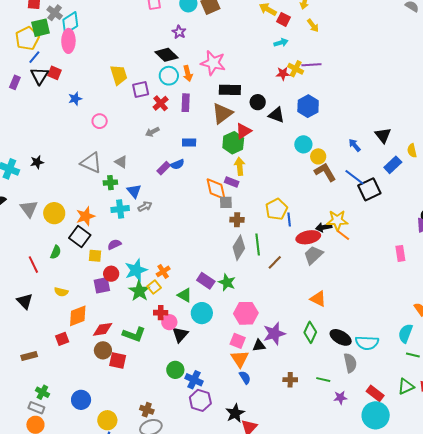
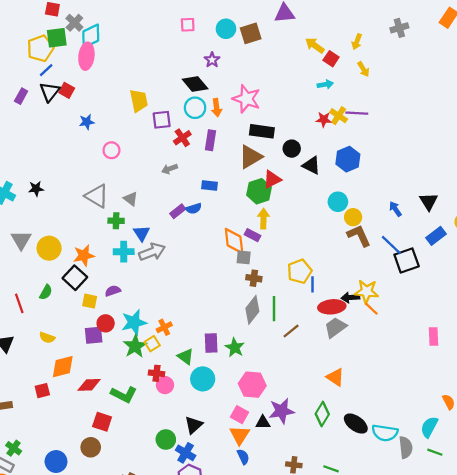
gray arrow: (145, 206) -> (152, 252), size x1.6
purple rectangle: (206, 281) -> (211, 343), turned 48
black triangle: (180, 334) -> (194, 425), moved
brown circle: (103, 350) -> (91, 447), moved
gray semicircle: (350, 363) -> (406, 447), moved

